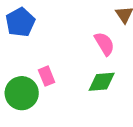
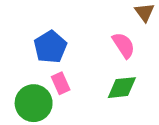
blue pentagon: (20, 22) -> (50, 47), moved

